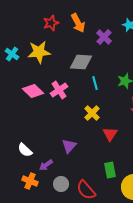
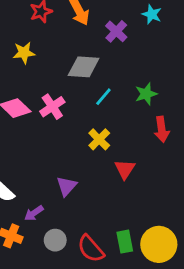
yellow star: (39, 52) -> (24, 53), size x0.7
cyan line: (95, 83) -> (103, 97), turned 56
green rectangle: (110, 170) -> (125, 242), moved

